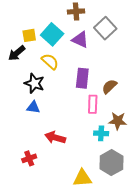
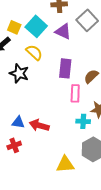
yellow square: (29, 35) -> (14, 27), turned 32
blue triangle: (33, 107) -> (18, 122), moved

